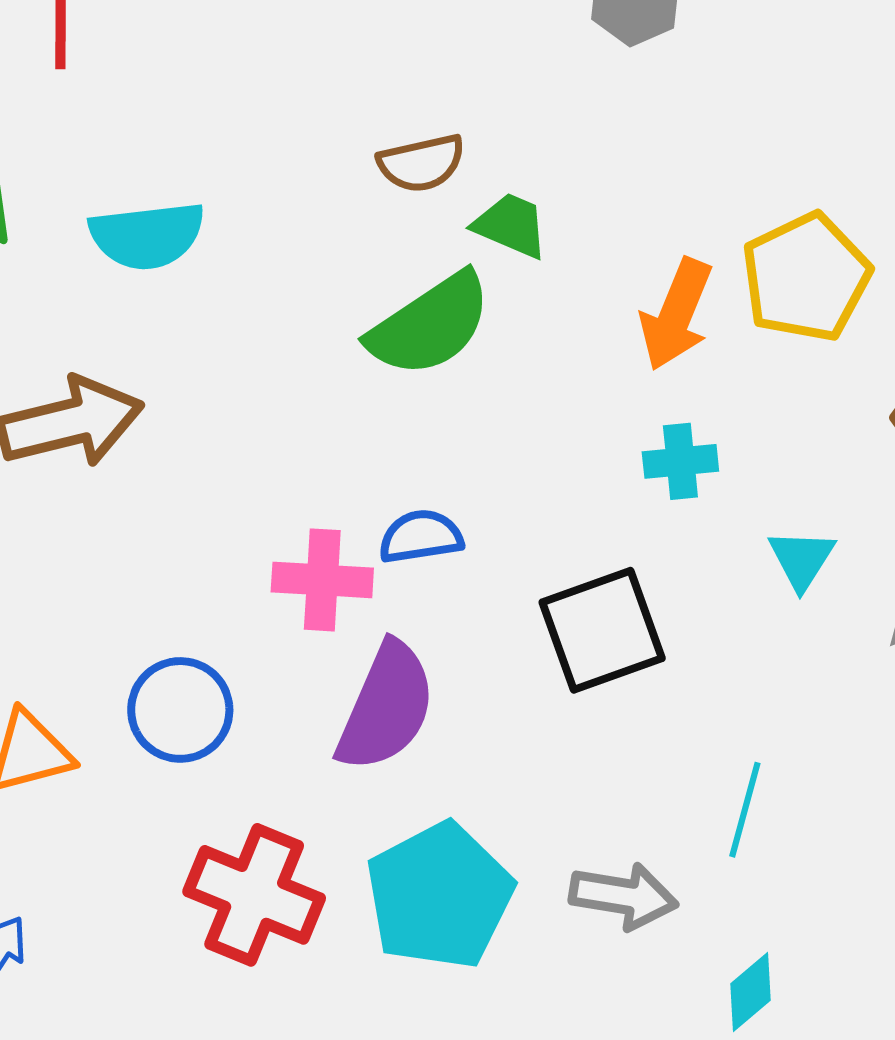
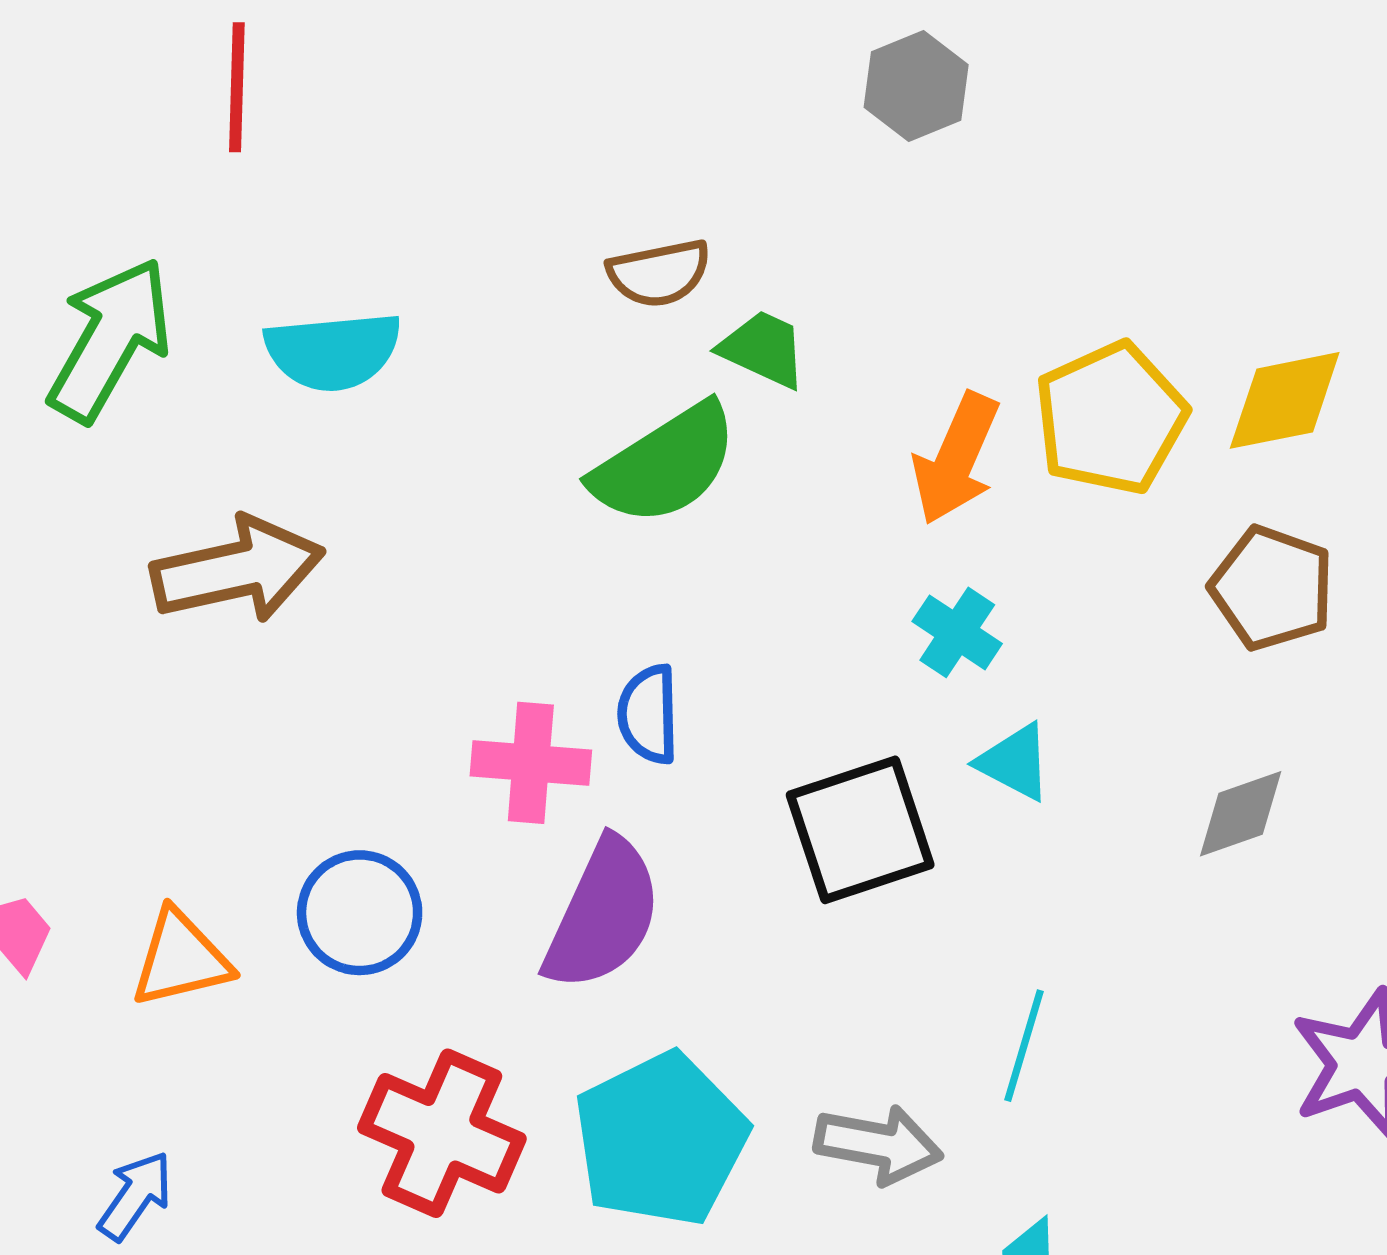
cyan cross: (680, 461) -> (957, 632), turned 38
blue semicircle: (421, 537) -> (648, 714), turned -84
cyan triangle: (802, 559) -> (1015, 762), moved, turned -36

